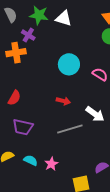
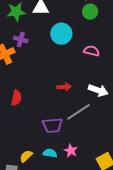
purple cross: (28, 35) -> (21, 39), moved
cyan circle: (69, 64) -> (61, 34), moved
purple trapezoid: (23, 127) -> (52, 125), moved

